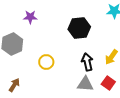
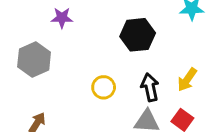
yellow circle: (46, 62) -> (104, 87), moved

